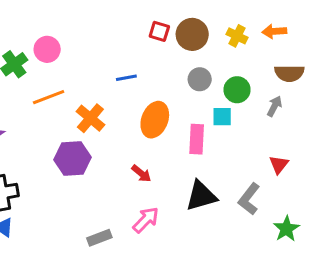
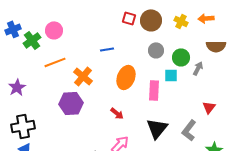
gray arrow: (274, 106) -> (198, 68), moved
black triangle: (201, 196) -> (157, 128), turned -35

